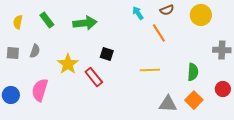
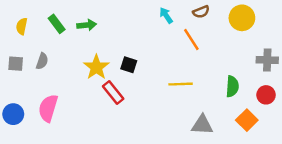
green arrow: (85, 23) -> (87, 25), moved, size x0.7
yellow star: (68, 64) -> (96, 67), moved
red circle: (223, 89) -> (266, 95), moved
orange square: (194, 100) -> (247, 120), moved

